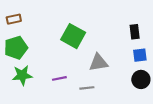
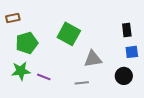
green pentagon: (16, 48) -> (27, 43), moved
purple line: (59, 78) -> (44, 77), moved, turned 32
black circle: (141, 79) -> (124, 76), moved

